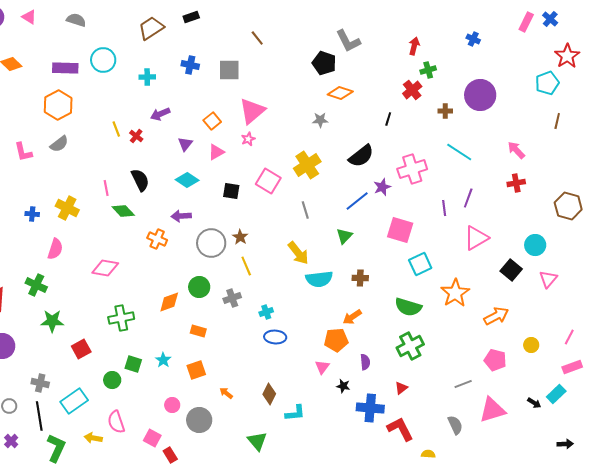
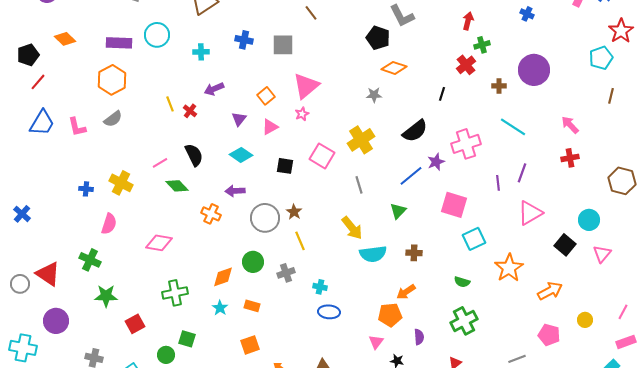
pink line: (106, 188) -> (160, 163), turned 70
green semicircle: (408, 307) -> (462, 282), size x0.6
cyan cross: (266, 312) -> (320, 287), turned 32
cyan star: (163, 360) -> (220, 308), moved

